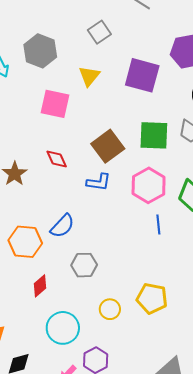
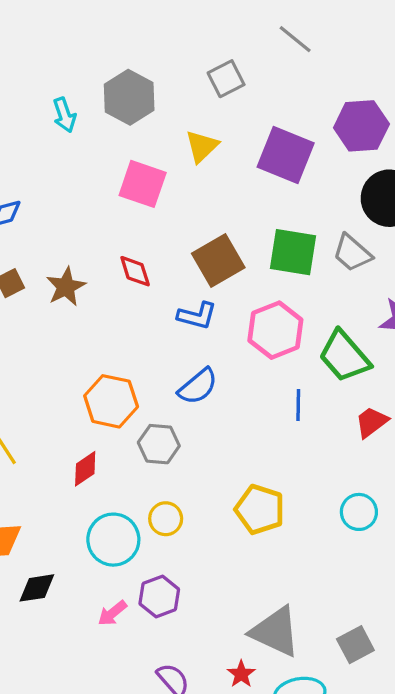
blue line: (158, 224) -> (298, 405), moved
blue semicircle: (62, 226) -> (198, 386), moved
orange hexagon: (25, 242) -> (111, 401), moved
yellow circle: (110, 309) -> (166, 519), moved

